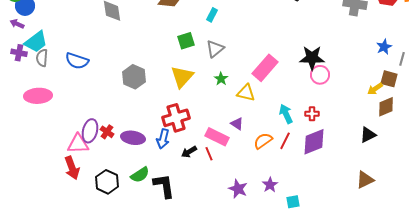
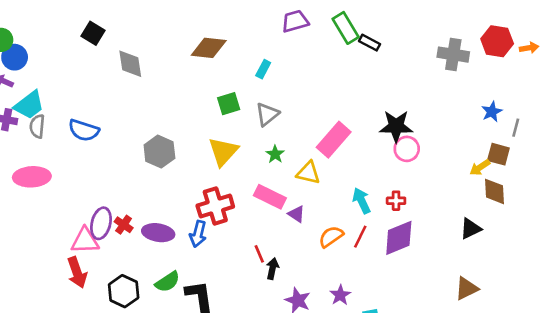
brown diamond: (386, 107) -> (494, 191), turned -70
pink rectangle: (217, 137) -> (270, 197), moved
black arrow: (189, 152) -> (272, 269), moved, turned 133

